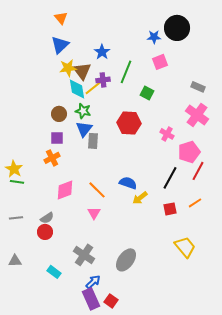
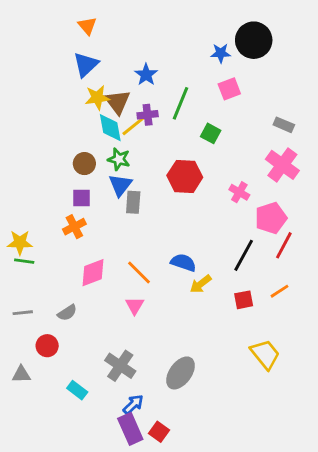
yellow star: (14, 169) -> (20, 242), turned -30
red circle: (45, 232) -> (47, 346), moved

